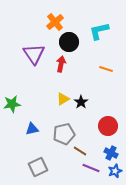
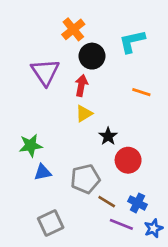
yellow triangle: (63, 99) -> (84, 113), moved
green star: (12, 104) -> (31, 146), moved
red circle: (108, 126) -> (128, 160), moved
blue cross: (111, 153) -> (137, 203), moved

